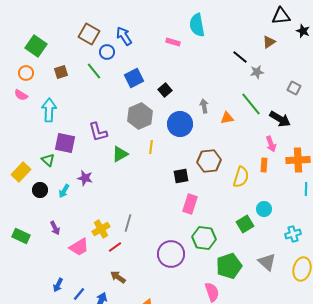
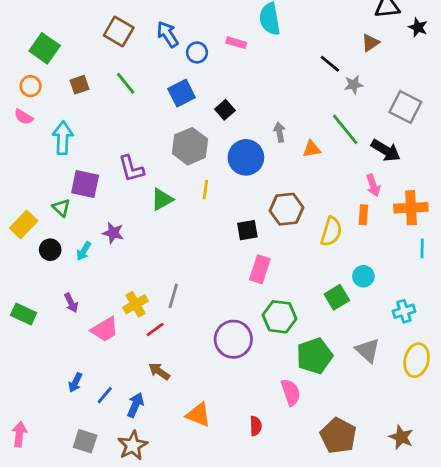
blue circle: (107, 52) -> (197, 52), moved
gray square: (294, 88) -> (405, 107), size x1.6

